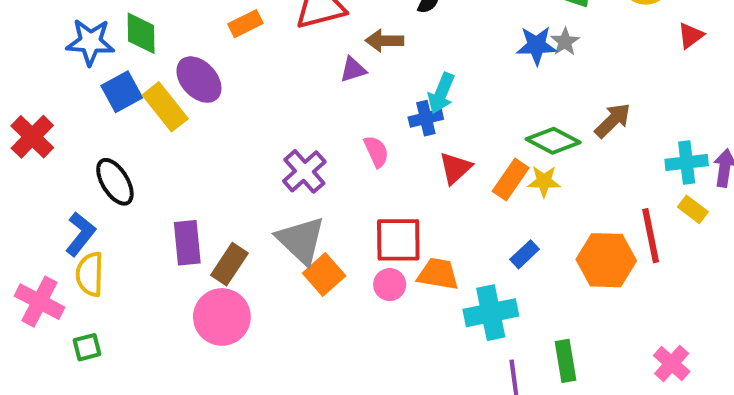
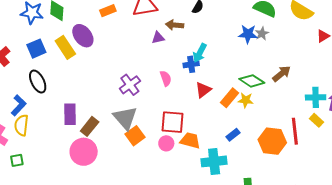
blue square: (122, 92) -> (36, 49), moved

